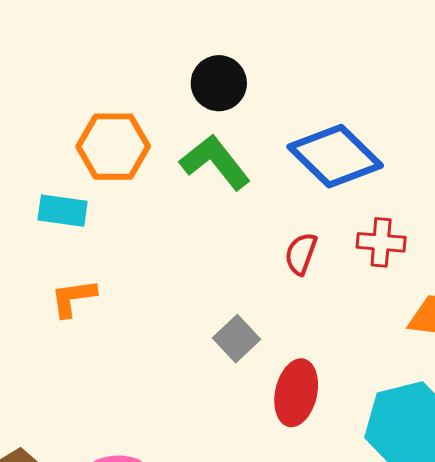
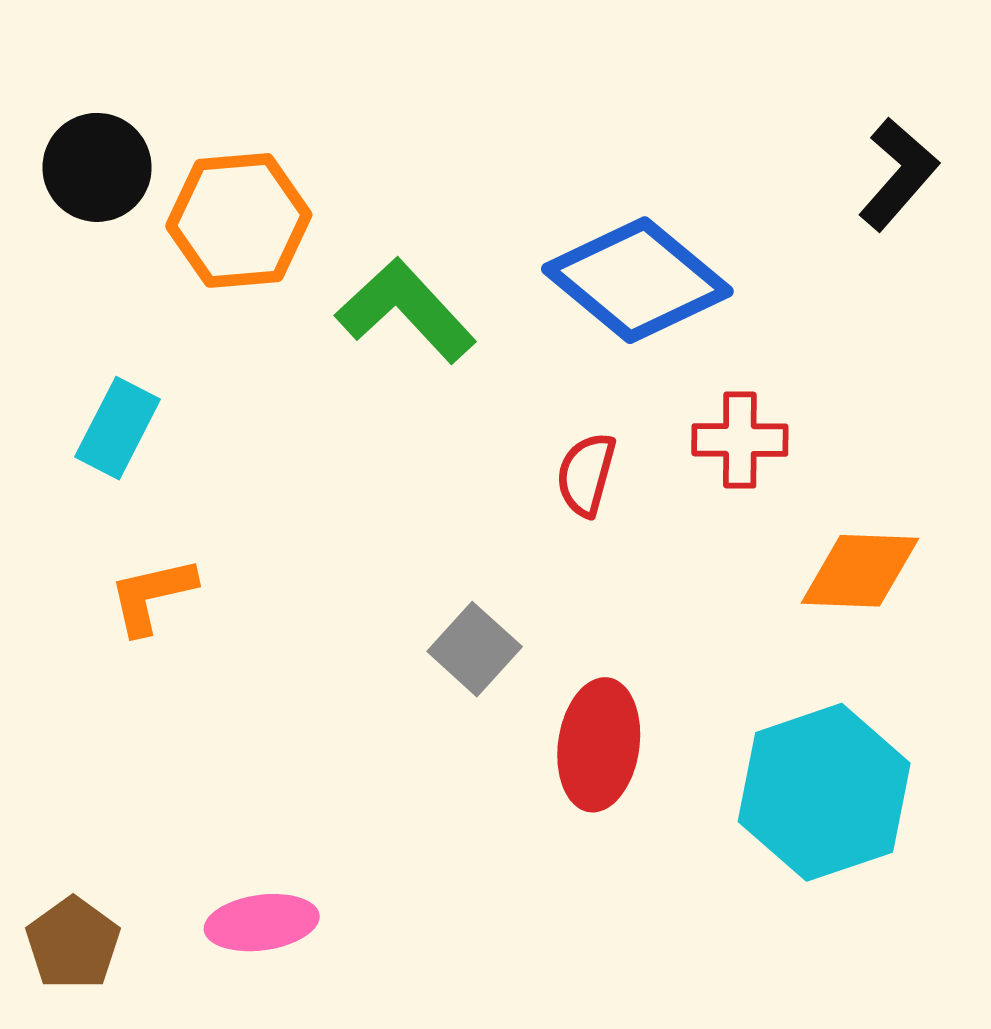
black circle: (219, 83) -> (97, 167), moved
orange hexagon: (113, 147) -> (239, 220), moved
cyan rectangle: (63, 211) -> (118, 428), turned -66

